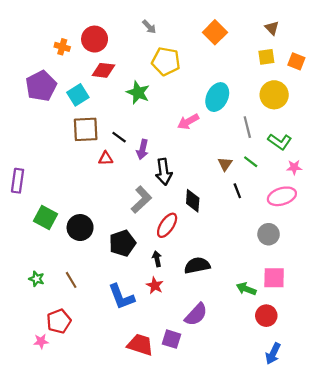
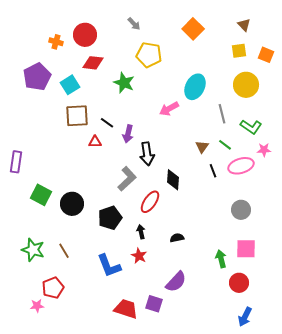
pink ellipse: (282, 196) -> (241, 166), moved
black semicircle: (197, 265) -> (177, 238), size x0.6
green star: (37, 279) -> (33, 250), size x1.6
green arrow: (246, 289) -> (221, 259), turned 54

